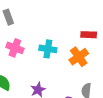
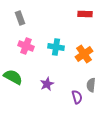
red rectangle: (89, 35) -> (85, 14), moved

